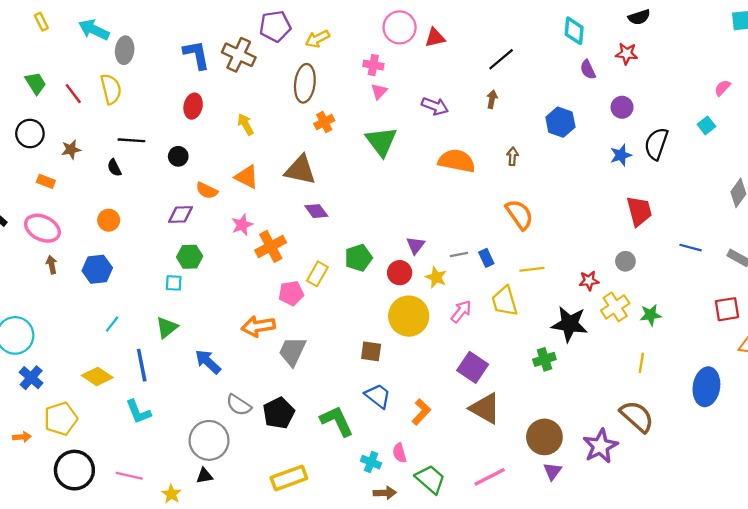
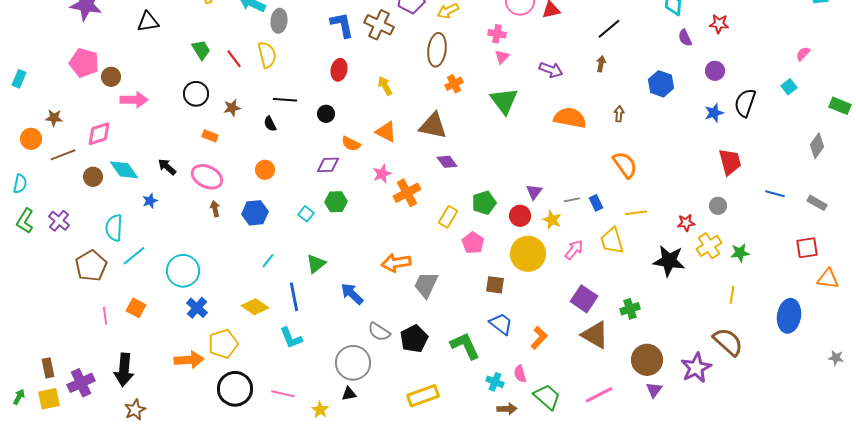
cyan square: (174, 283) -> (306, 214), moved, turned 35
pink pentagon: (291, 293) -> (473, 243), moved, turned -30
green cross: (544, 359) -> (630, 309), moved
orange arrow: (22, 437) -> (189, 360), size x1.8

